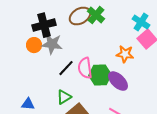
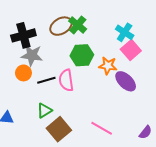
orange circle: (34, 45) -> (23, 73), moved
black line: (66, 68) -> (46, 80), turned 30
green hexagon: (100, 75) -> (82, 55), moved
purple ellipse: (118, 81) -> (126, 81), moved

